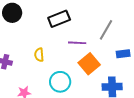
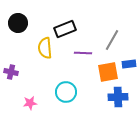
yellow semicircle: (39, 55) -> (45, 48), moved, size x1.5
orange square: (89, 64) -> (108, 72), moved, turned 30

